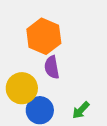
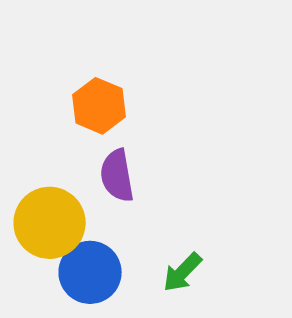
orange hexagon: (44, 36) -> (99, 106), size x0.7

